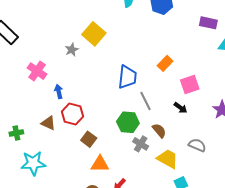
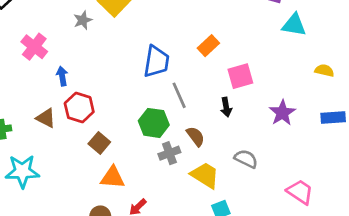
black arrow: (181, 108) -> (226, 107), turned 40
gray cross: (141, 144) -> (169, 153), turned 35

